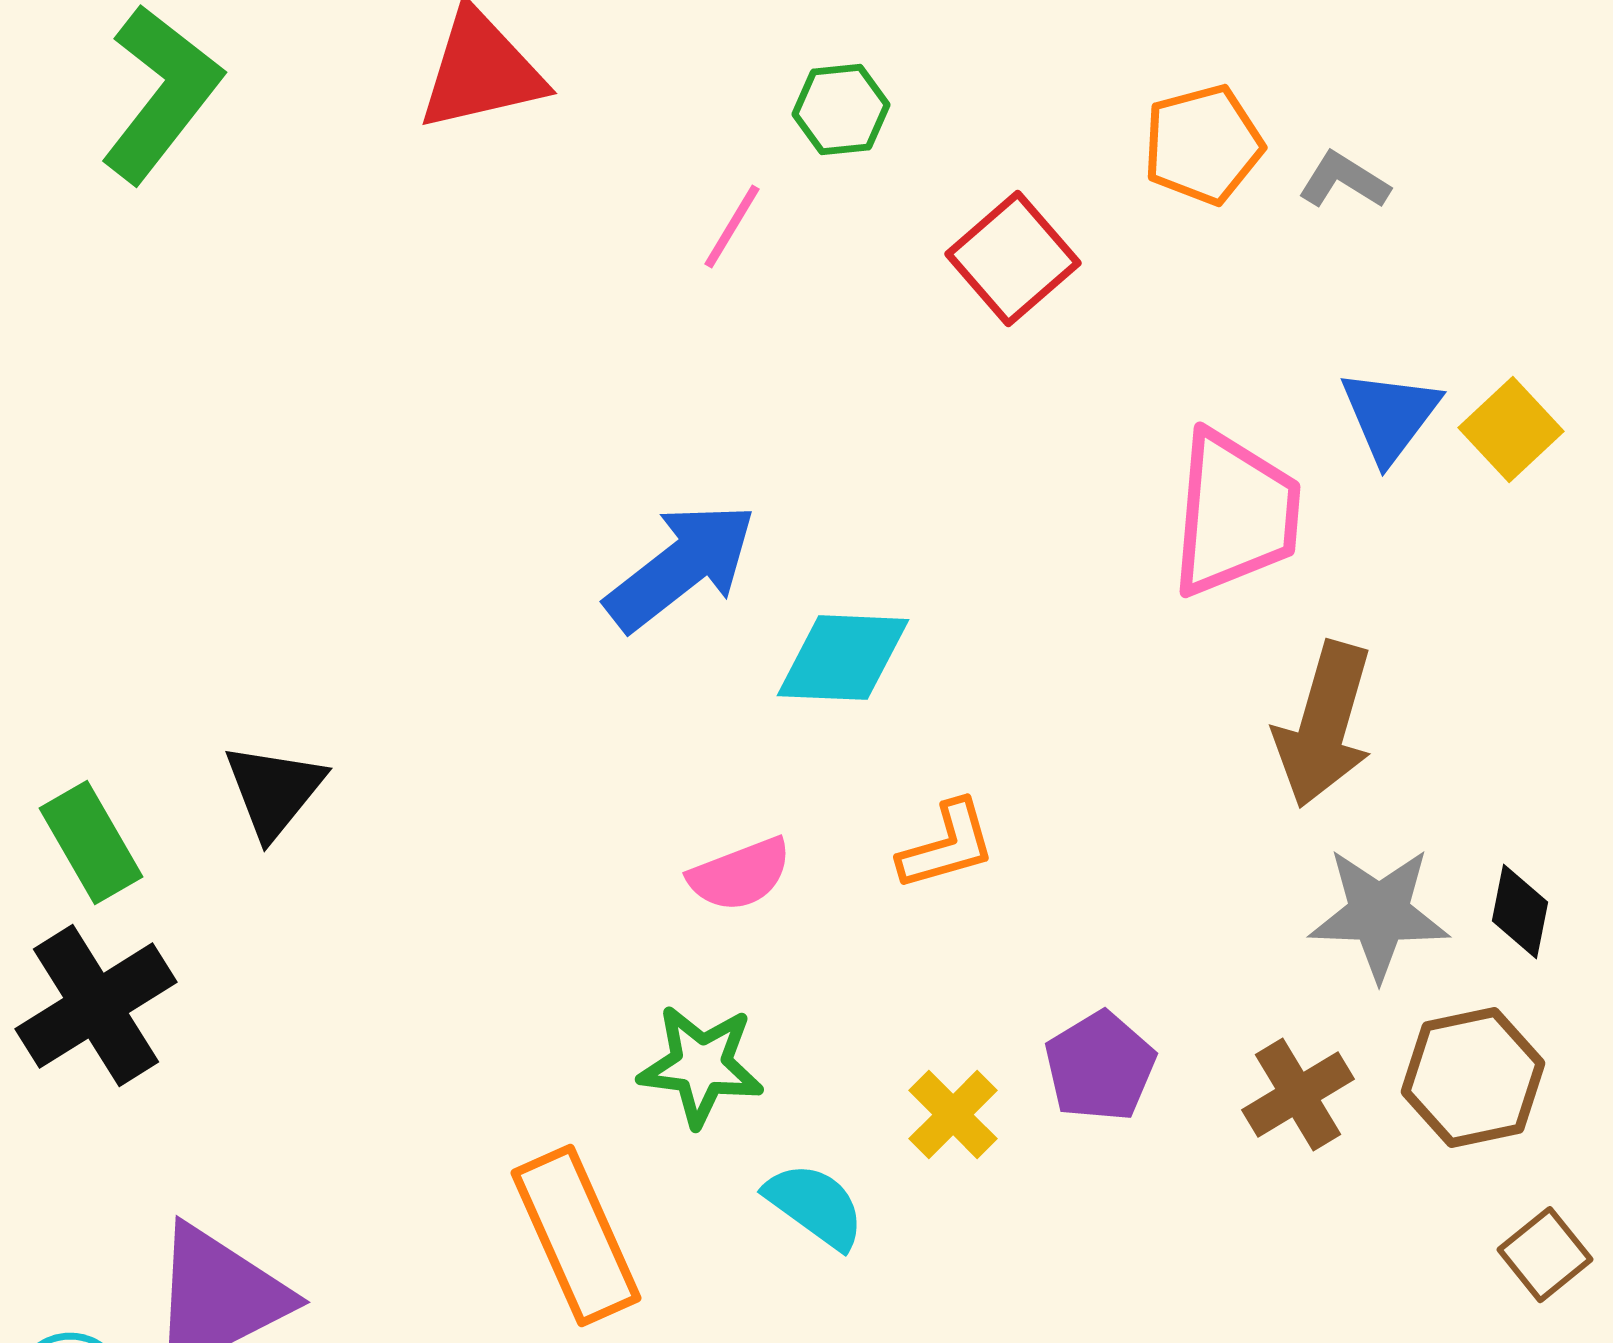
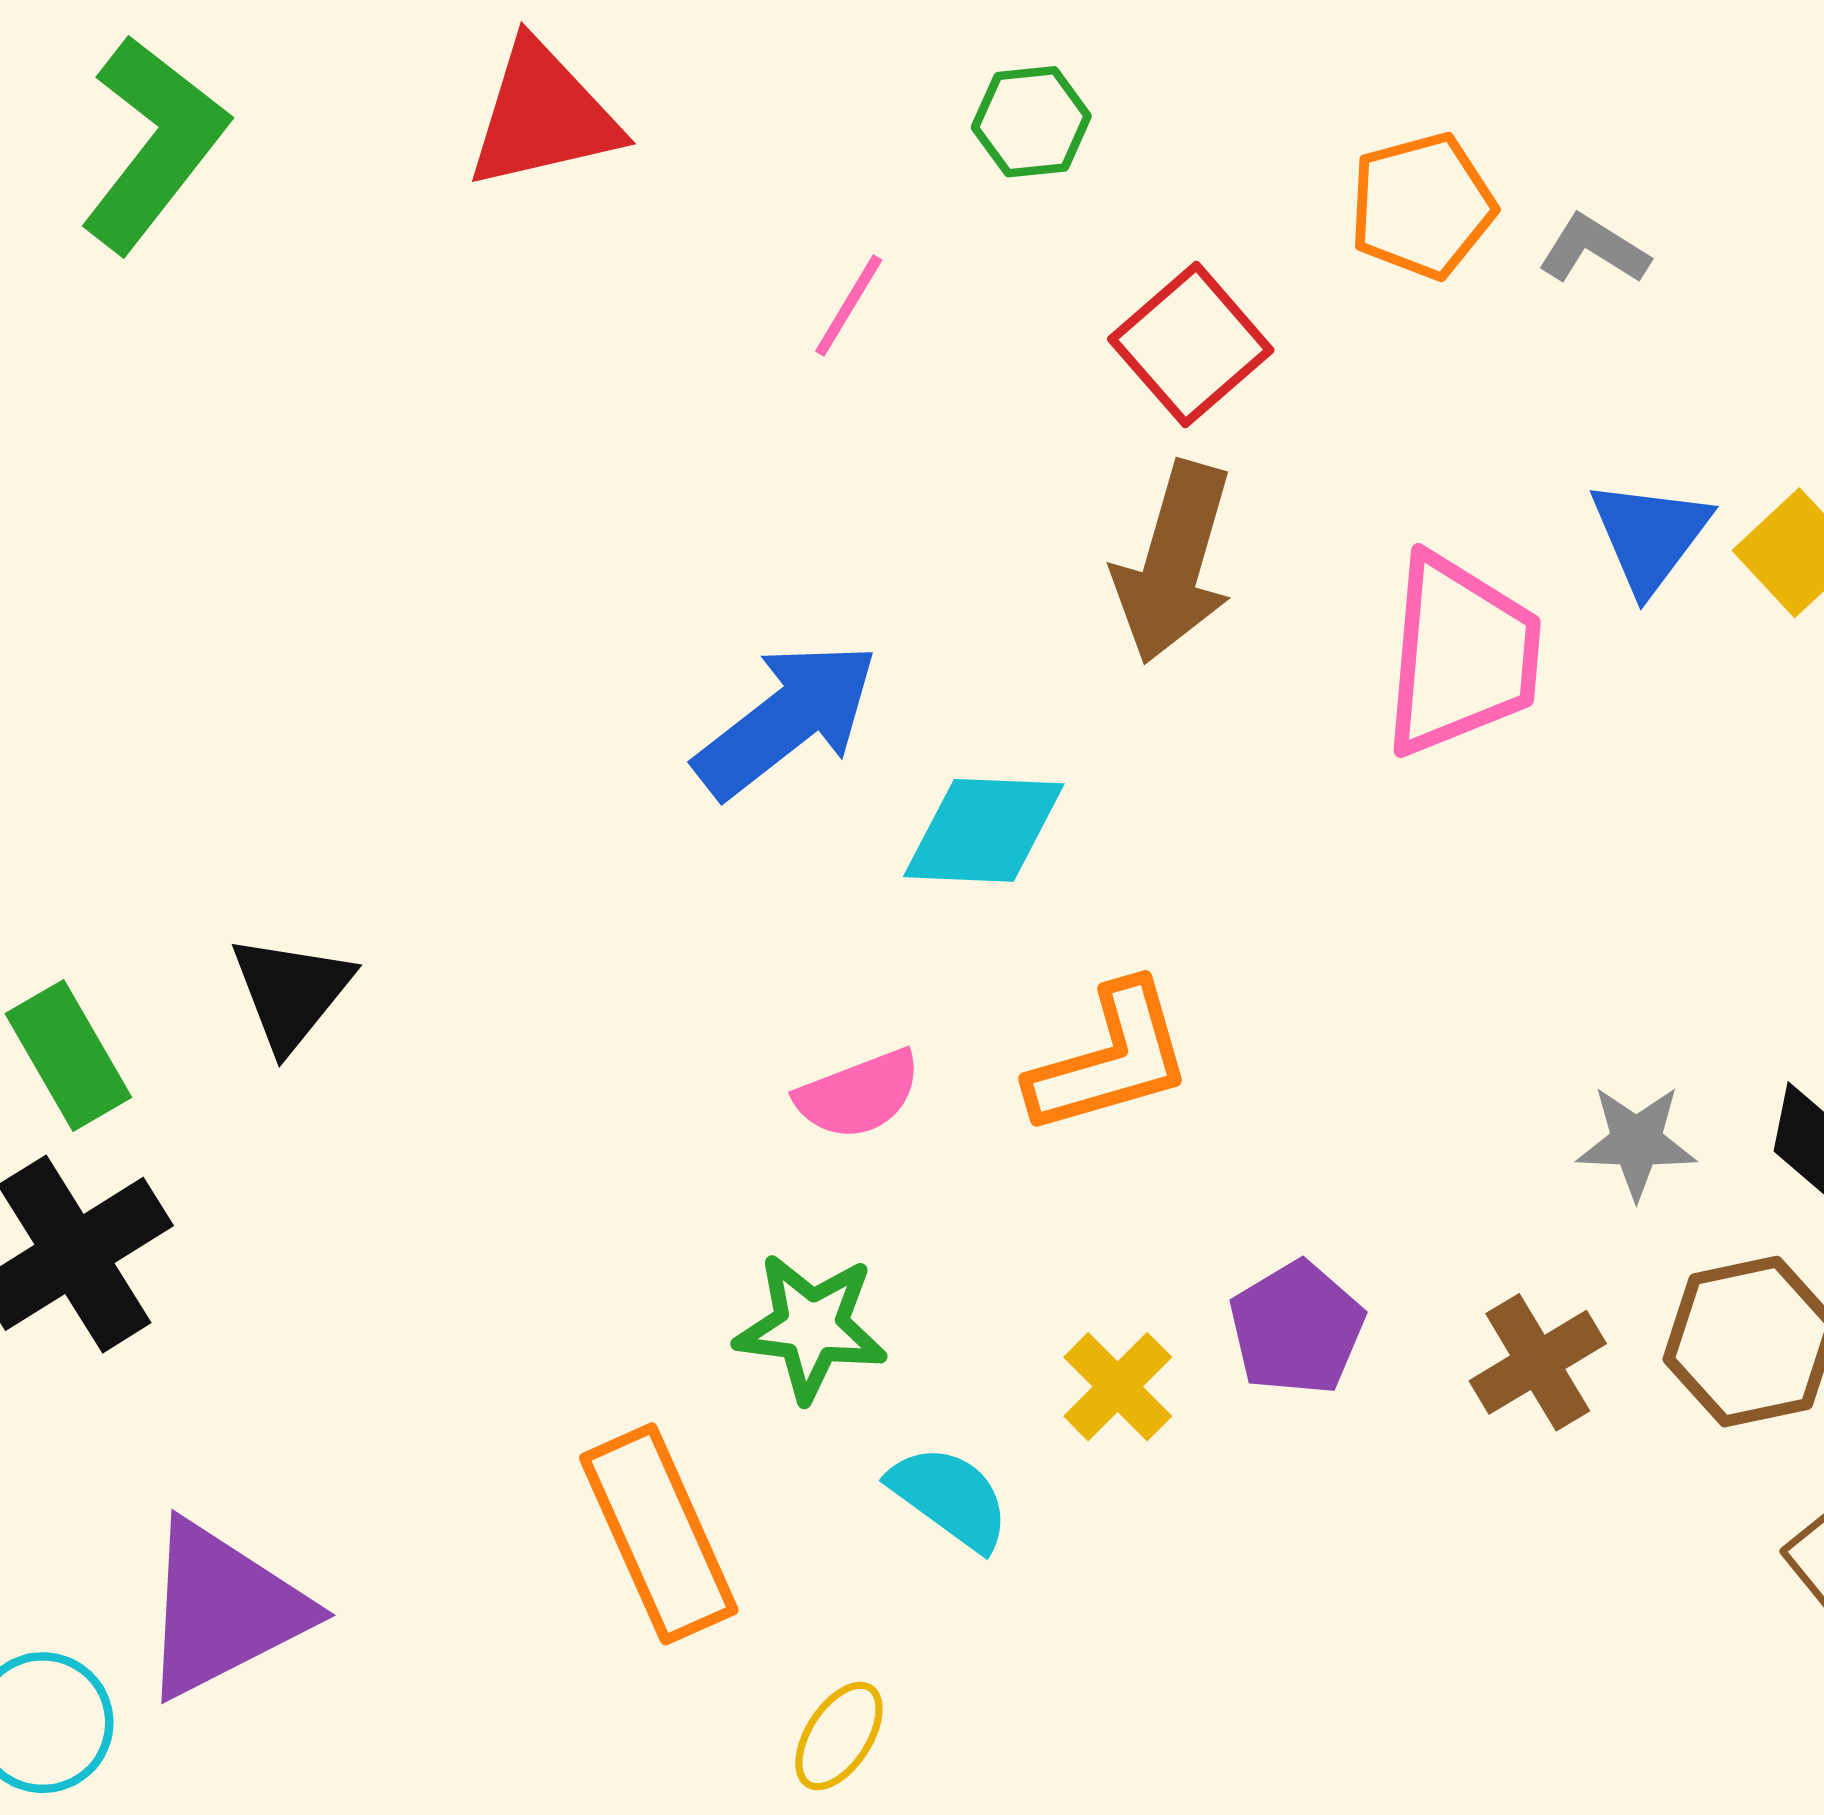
green hexagon: (841, 110) -> (1031, 122), moved
brown arrow: (1324, 725) -> (1174, 562), moved
orange L-shape: (947, 846) -> (1110, 1059), size x1.4
gray star: (1379, 914) -> (1636, 1142), size x0.7

